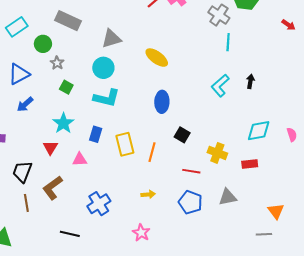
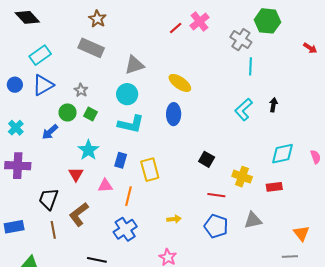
green circle: (43, 44) -> (68, 112), moved
blue triangle: (19, 74) -> (43, 85), moved
blue ellipse: (162, 102) -> (174, 114), moved
orange line: (152, 152) -> (128, 196), moved

